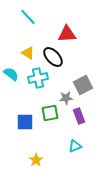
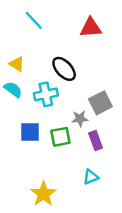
red triangle: (67, 34) -> (91, 28), moved
yellow triangle: (28, 53) -> (17, 64), moved
blue square: (25, 122) -> (30, 132), moved
yellow star: (36, 160) -> (43, 194), size x1.5

